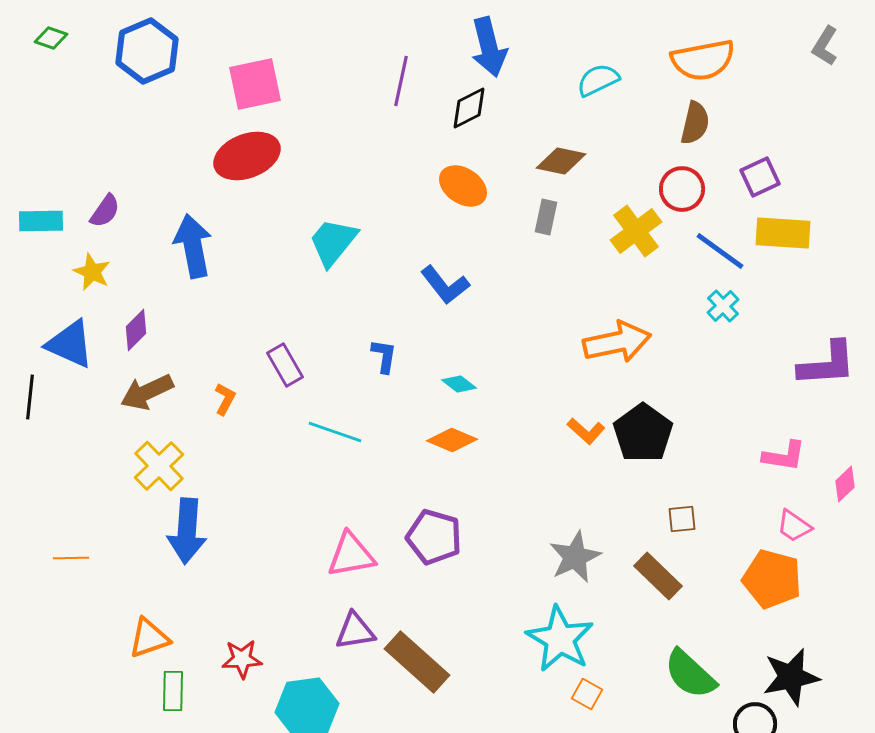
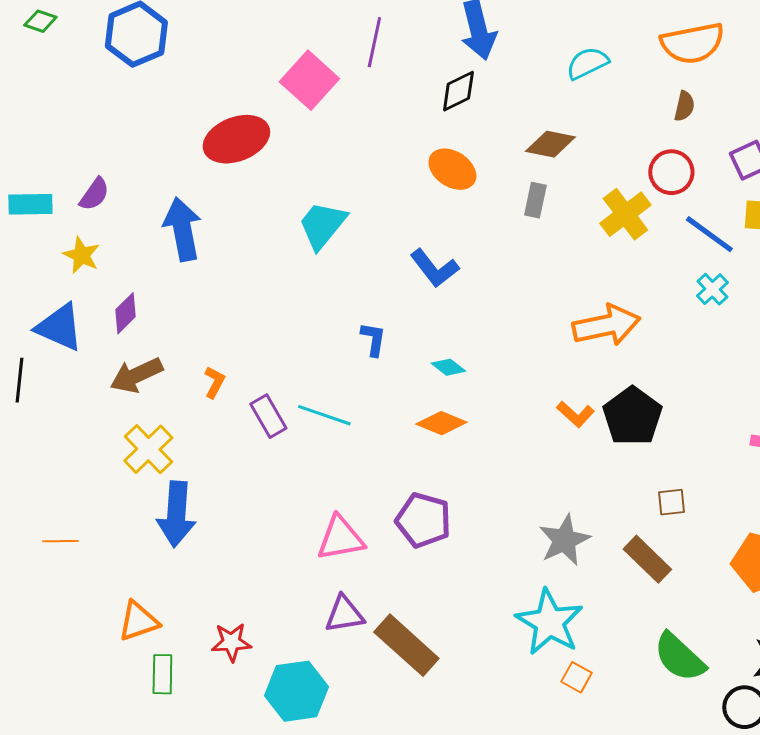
purple line: (401, 81) -> (374, 42), moved
pink square: (255, 84) -> (309, 80), moved, turned -36
brown semicircle: (695, 123) -> (684, 106), size x0.7
purple rectangle: (285, 365) -> (268, 416), moved

